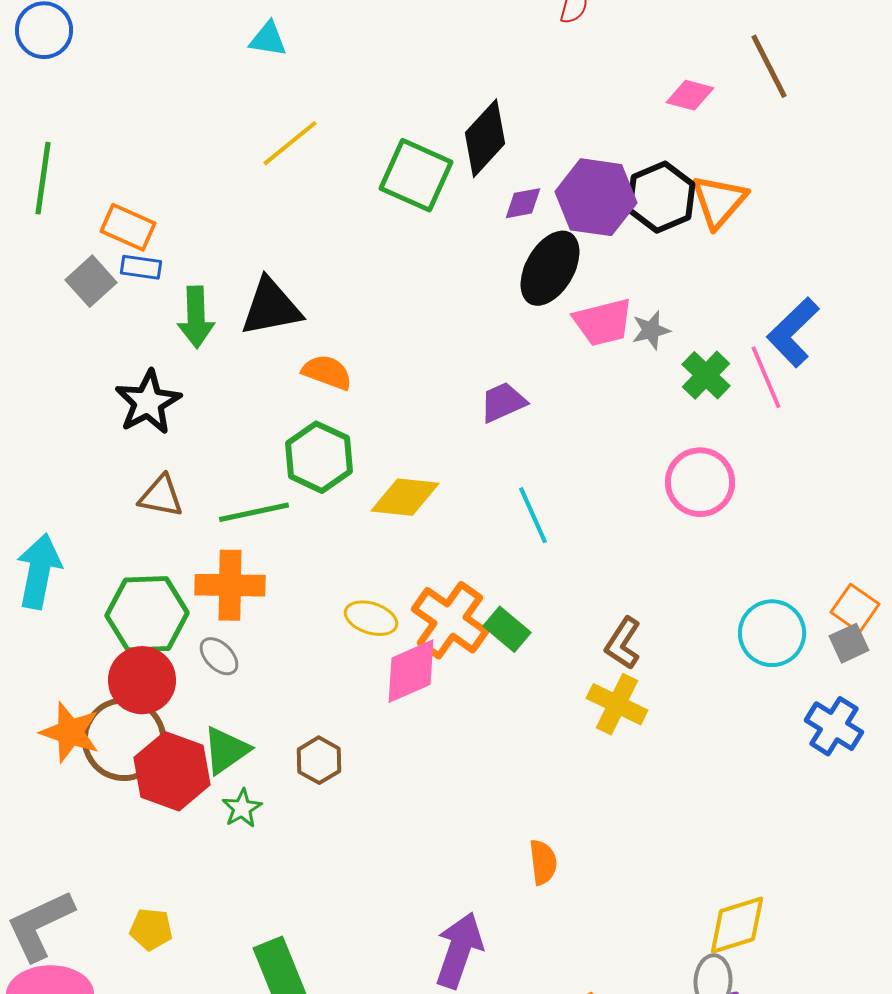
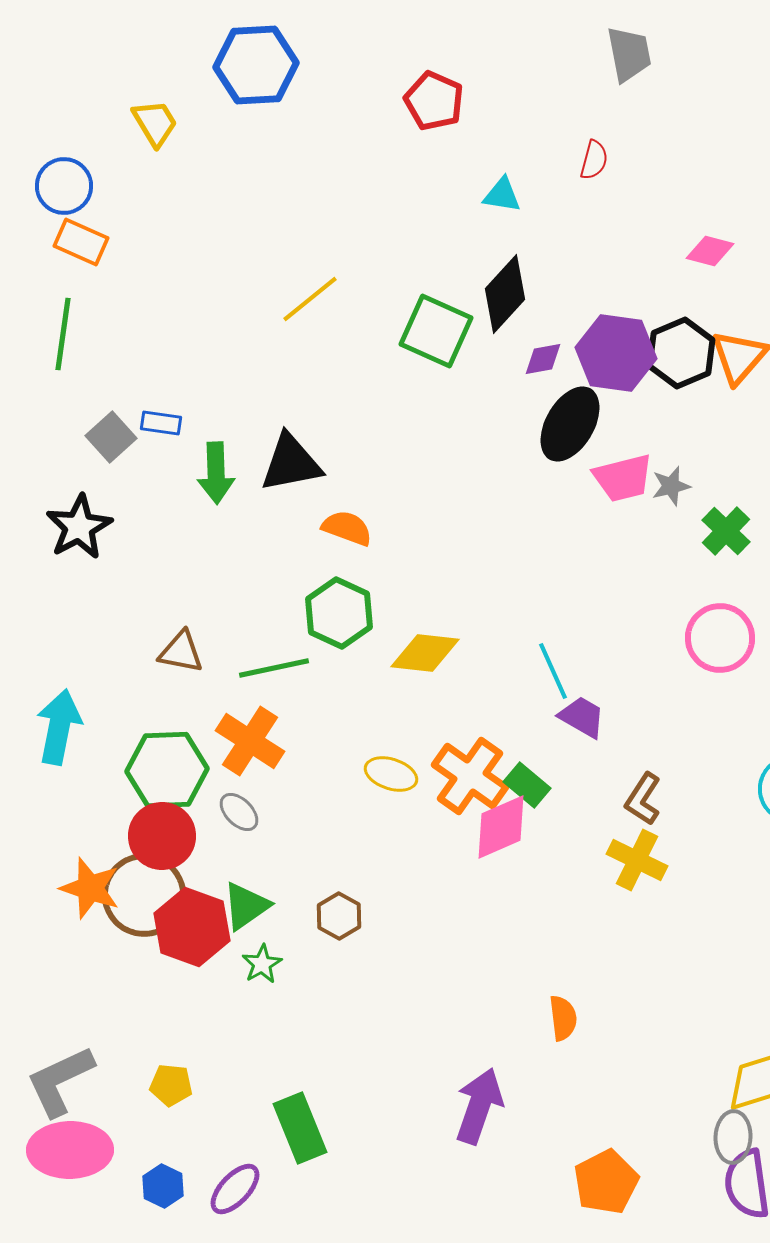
cyan triangle: (268, 39) -> (502, 195), moved
orange rectangle: (128, 227) -> (81, 242), moved
black star: (148, 402) -> (79, 527), moved
purple trapezoid: (503, 402) -> (582, 717), moved, turned 54
orange cross: (230, 585) -> (250, 741), turned 32
pink diamond: (411, 671) -> (501, 827), moved

